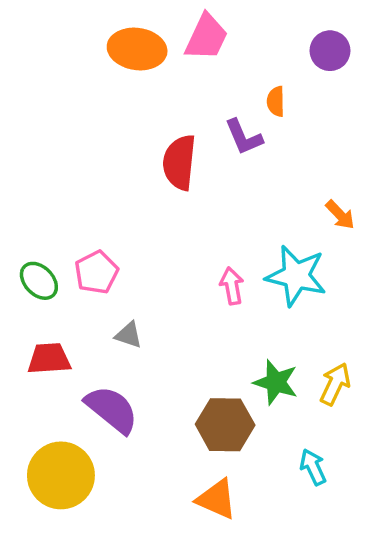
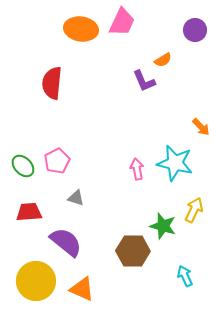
orange semicircle: (276, 101) -> (163, 60), turned -120
red semicircle: (179, 162) -> (52, 83), moved
yellow arrow: (335, 384) -> (194, 210), moved
orange triangle: (217, 499) -> (82, 289), moved

